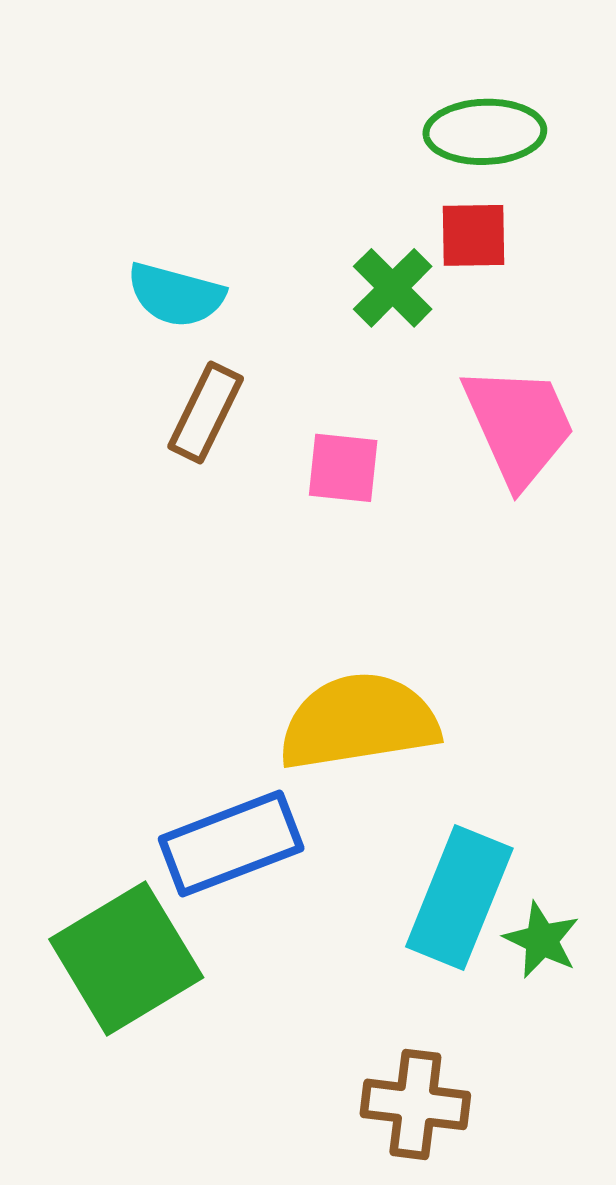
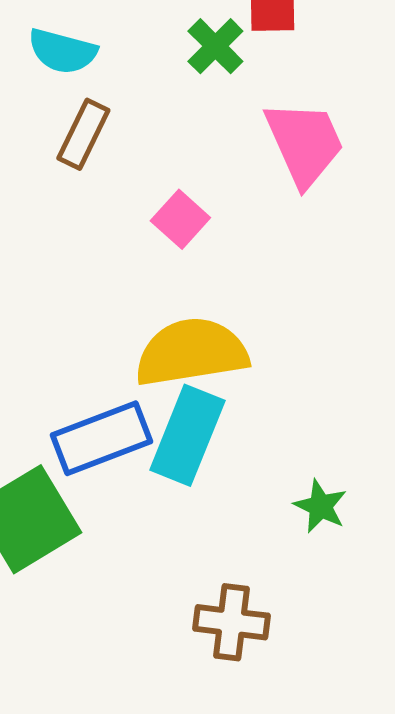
pink square: (343, 468) -> (180, 219), moved, turned 36
cyan rectangle: (459, 897) -> (187, 435), moved

